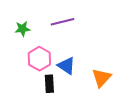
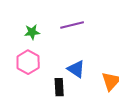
pink hexagon: (39, 59) -> (28, 62), moved

